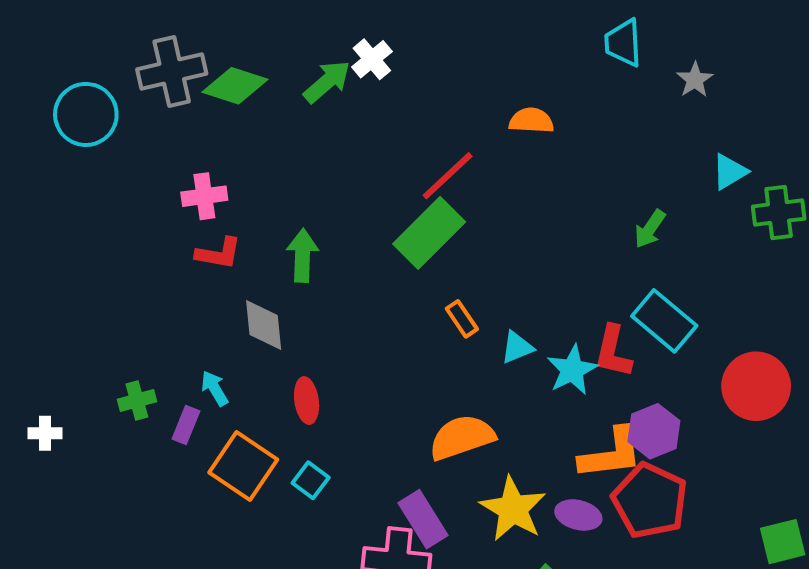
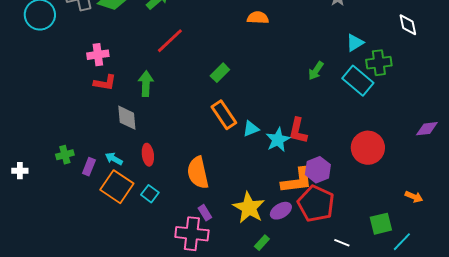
red line: (448, 176) -> (170, 41), moved
green rectangle: (429, 233) -> (220, 73), moved, size x0.6
orange rectangle: (462, 319) -> (224, 115), size x1.6
cyan rectangle: (664, 321) -> (358, 81), moved
cyan arrow: (215, 388) -> (114, 159), moved, turned -30
orange semicircle: (462, 437) -> (198, 173), moved, turned -84
purple ellipse: (578, 515) -> (281, 211), turned -45
purple rectangle: (423, 519) -> (205, 213), size x0.6

